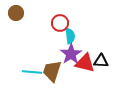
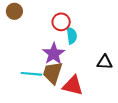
purple star: (71, 54) -> (54, 54), moved
red triangle: (85, 63) -> (73, 86), moved

